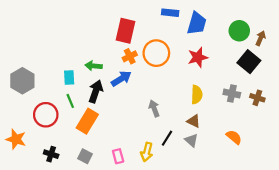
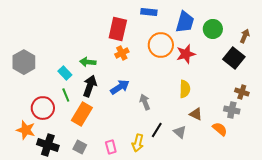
blue rectangle: (170, 13) -> (149, 12), moved
green circle: (239, 31) -> (213, 29), moved
orange circle: (156, 53) -> (161, 45), moved
cyan rectangle: (69, 78) -> (65, 73), turned -40
blue arrow: (121, 79) -> (120, 87), moved
gray hexagon: (22, 81) -> (24, 62), moved
gray cross: (232, 94) -> (232, 110), moved
brown triangle: (194, 121) -> (196, 114), moved
orange star: (16, 139) -> (26, 130), moved
black cross: (51, 154) -> (48, 145), size x1.5

